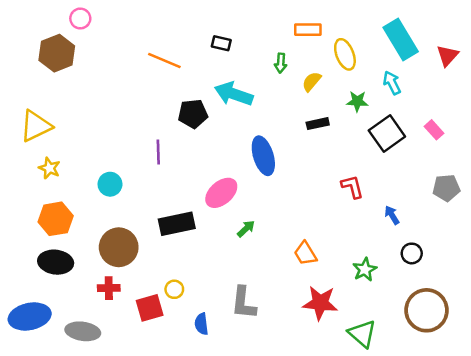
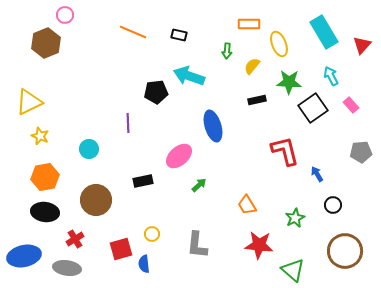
orange line: (164, 61) -> (133, 32), moved
cyan arrow: (392, 83) -> (331, 76), moved
green star: (357, 101) -> (289, 82), size x1.4
red L-shape: (352, 187) -> (285, 151), size x1.5
black rectangle: (177, 224) -> (143, 181), size x0.7
red cross: (109, 288) -> (75, 239), moved, turned -30
yellow circle: (174, 289) -> (152, 234), moved
blue semicircle: (201, 324) -> (144, 264), moved

